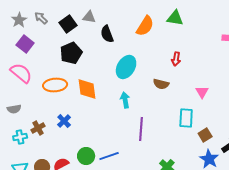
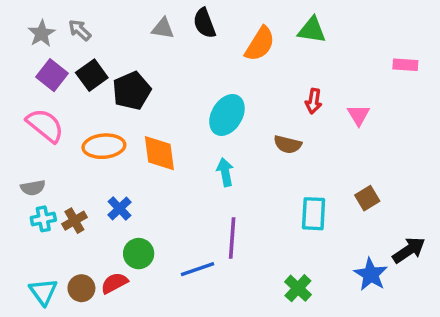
black square: (68, 24) -> (92, 75), moved
black semicircle: (107, 34) -> (204, 23), moved
pink triangle: (202, 92) -> (359, 115), moved
cyan rectangle: (186, 118) -> (314, 214), moved
purple line: (141, 129) -> (232, 238), moved
brown square: (205, 135) -> (367, 198), moved
cyan cross: (20, 137) -> (43, 219), moved
green circle: (86, 156) -> (139, 254), moved

